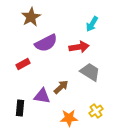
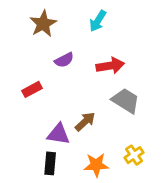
cyan arrow: (92, 24) -> (98, 21), moved
purple semicircle: (46, 43) -> (64, 60), size x0.6
black rectangle: (20, 108) -> (50, 163), moved

